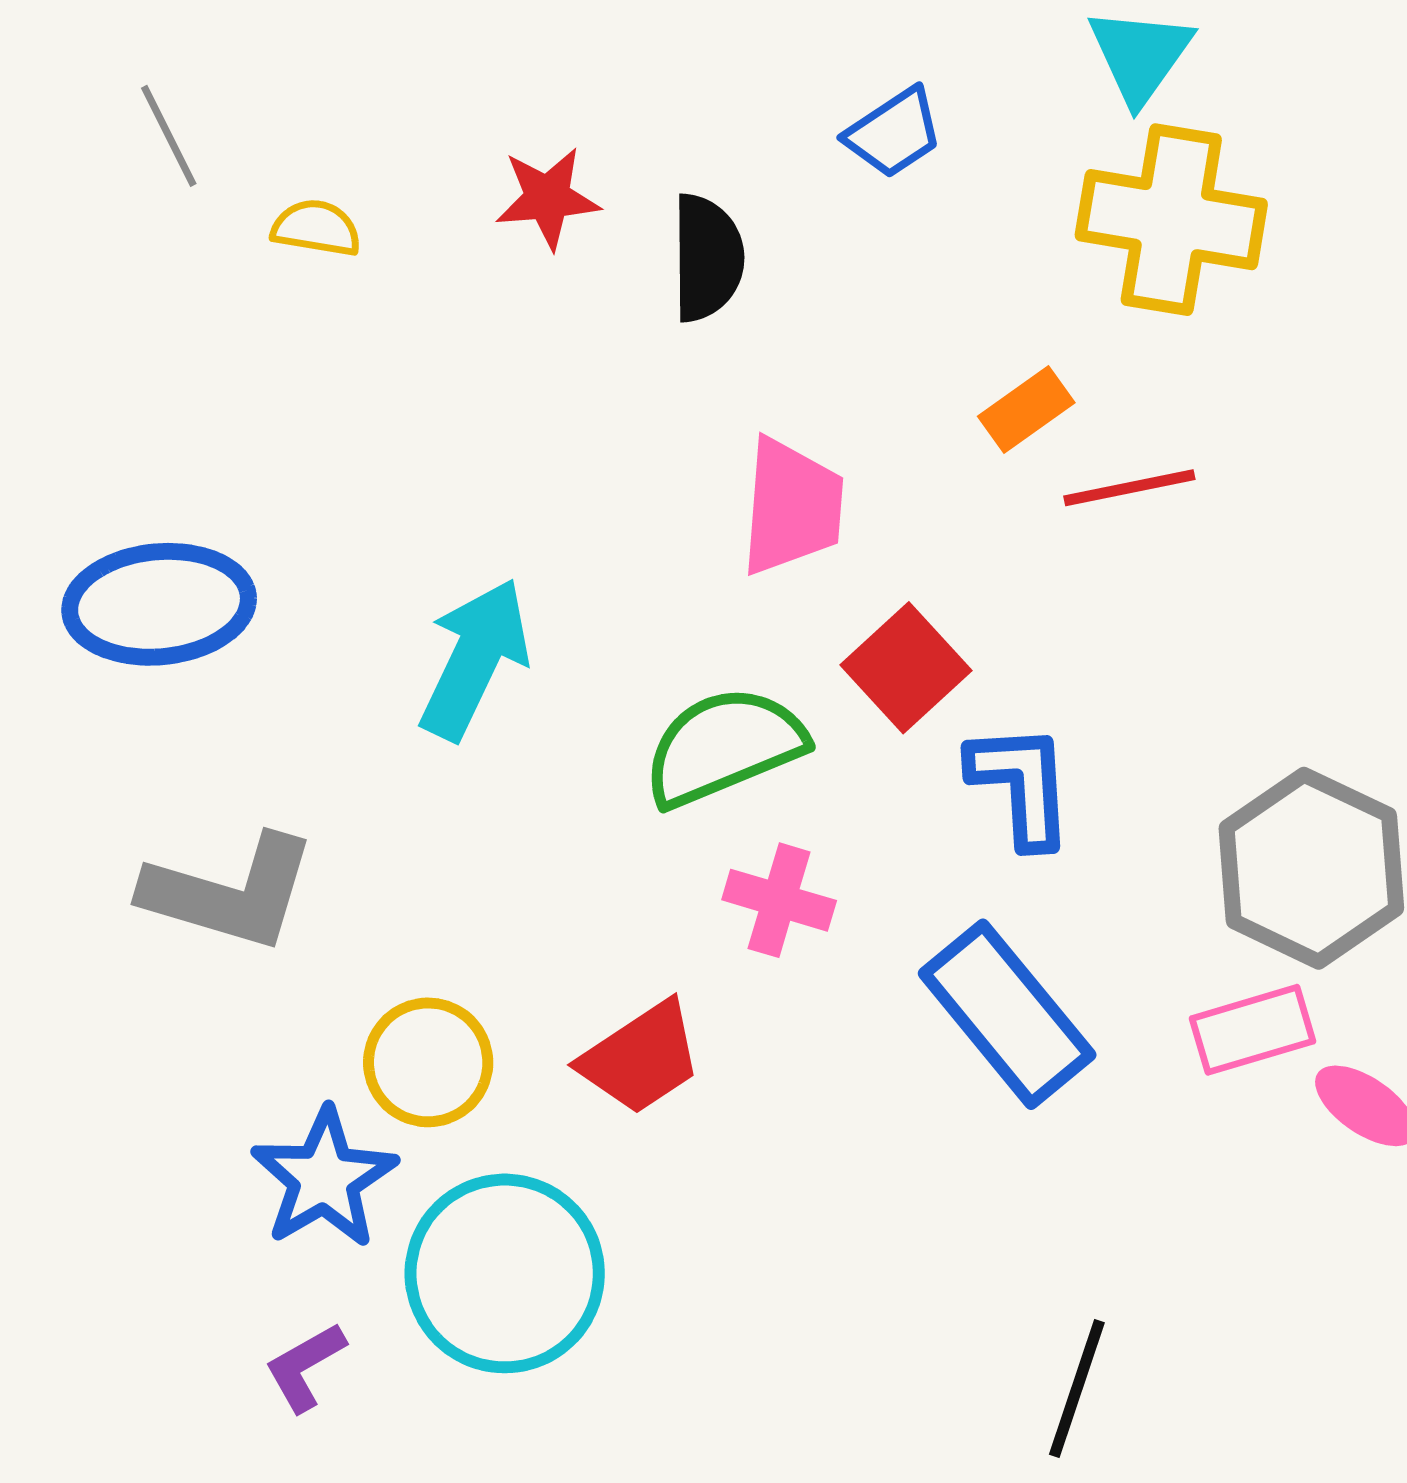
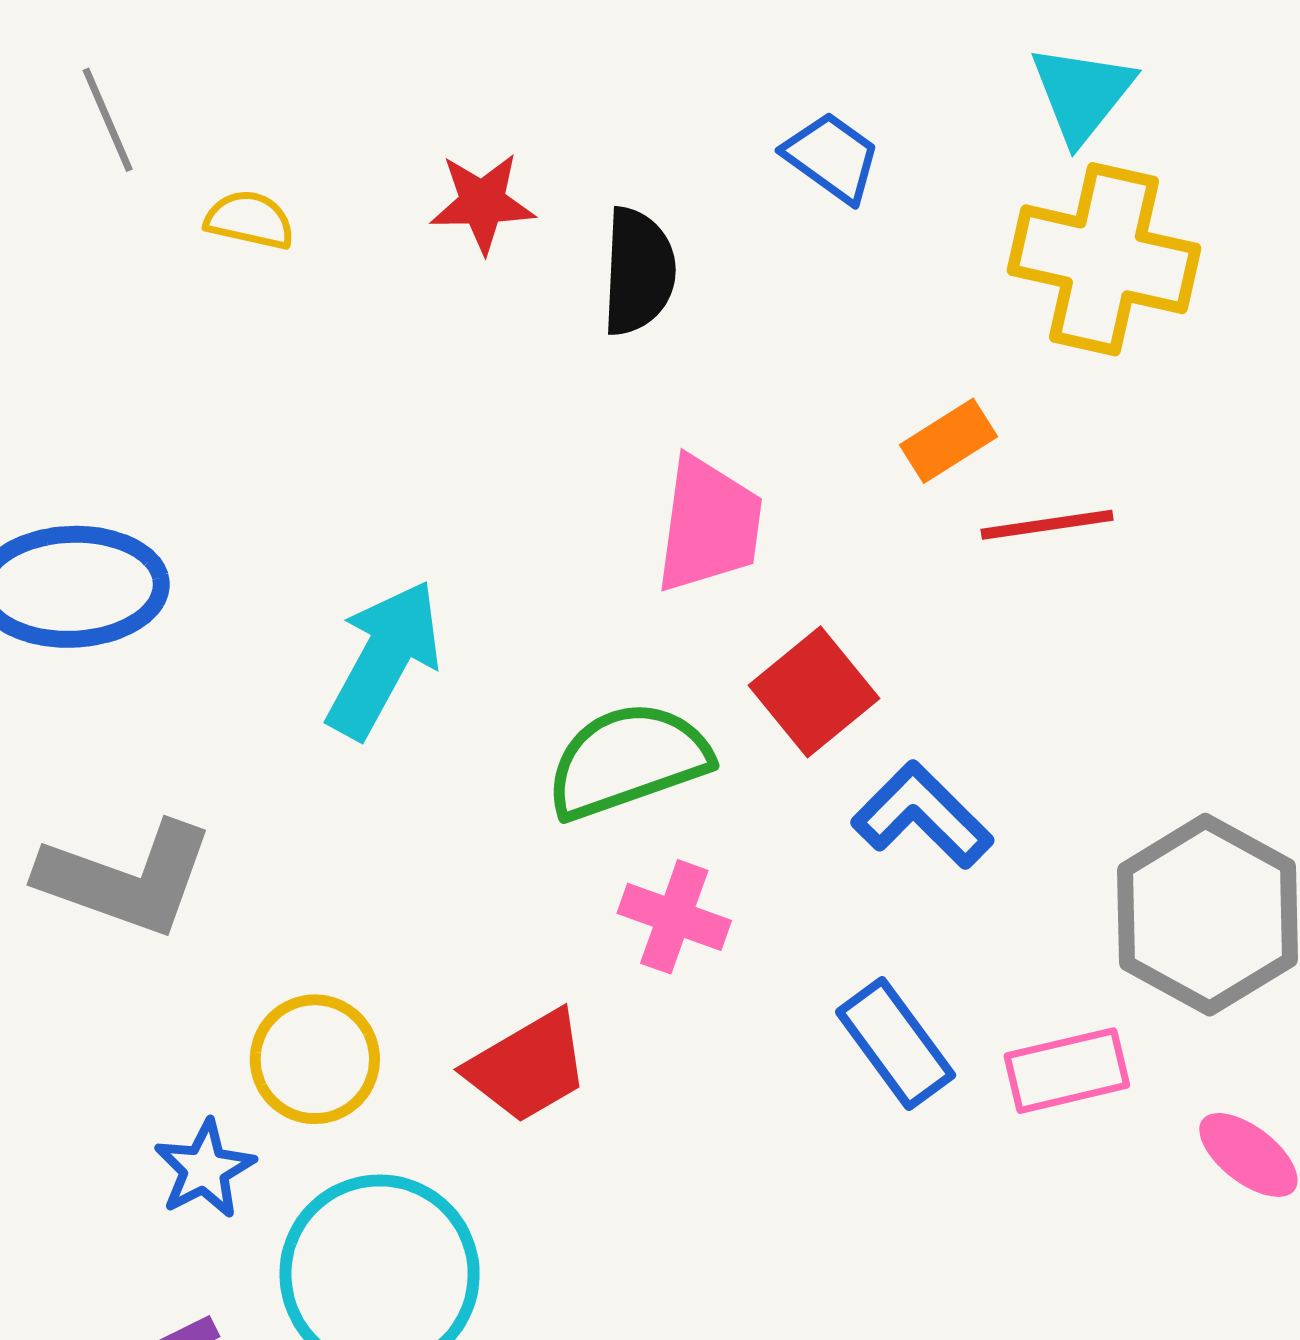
blue trapezoid: (894, 133) -> (832, 157), turned -114
blue L-shape: (1021, 785) -> (922, 815), turned -45
blue rectangle: (1007, 1014) -> (896, 1043), size x0.7
pink rectangle: (1253, 1030) -> (1067, 1071), moved
blue star: (324, 1178) -> (205, 1169), size x0.7

